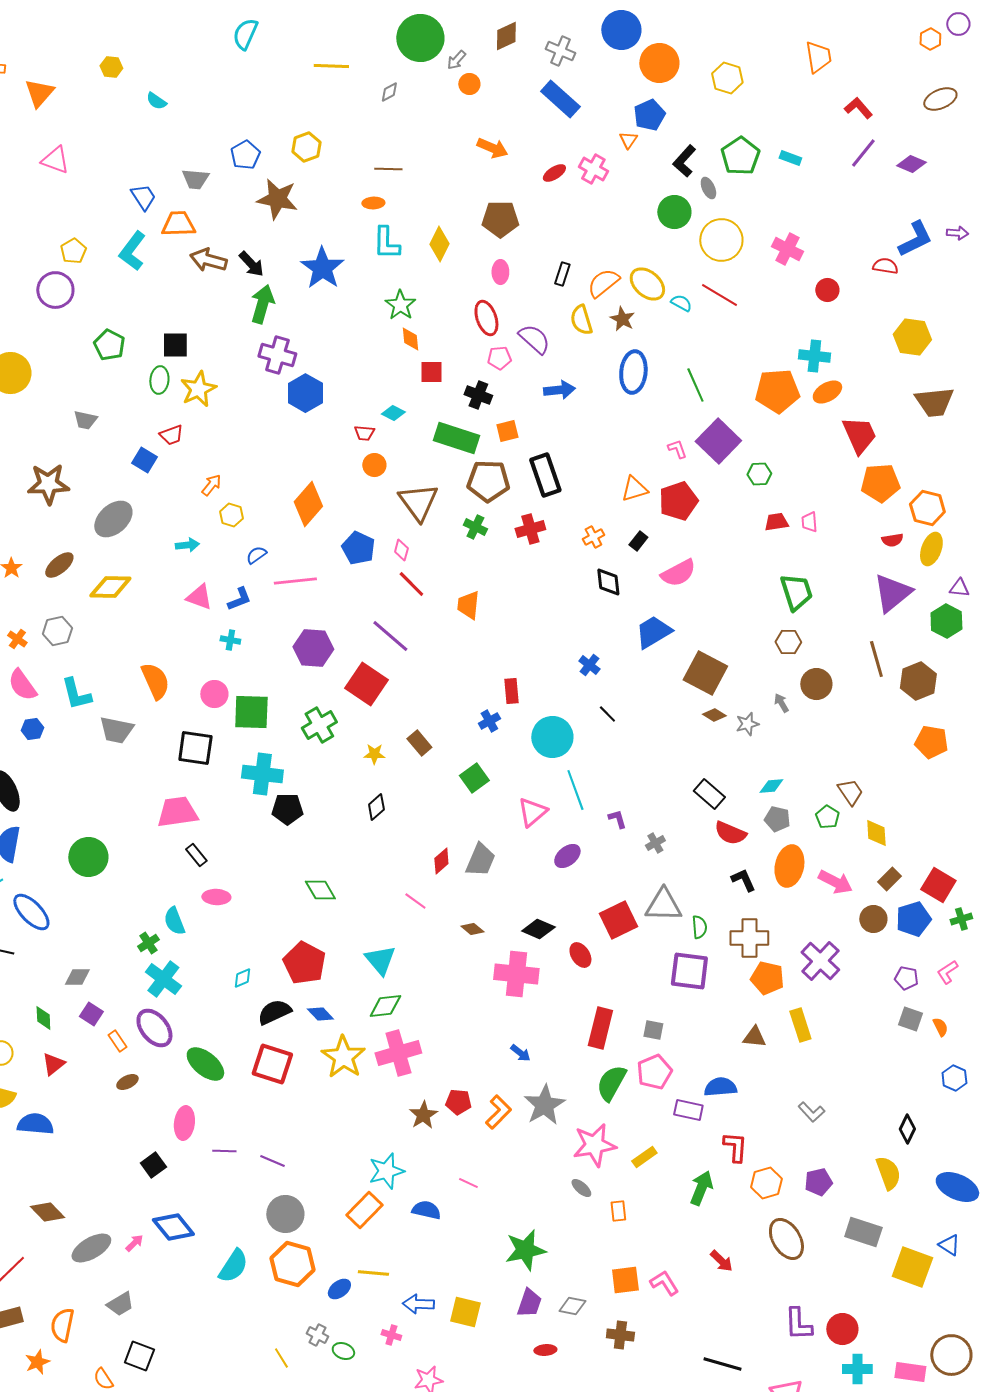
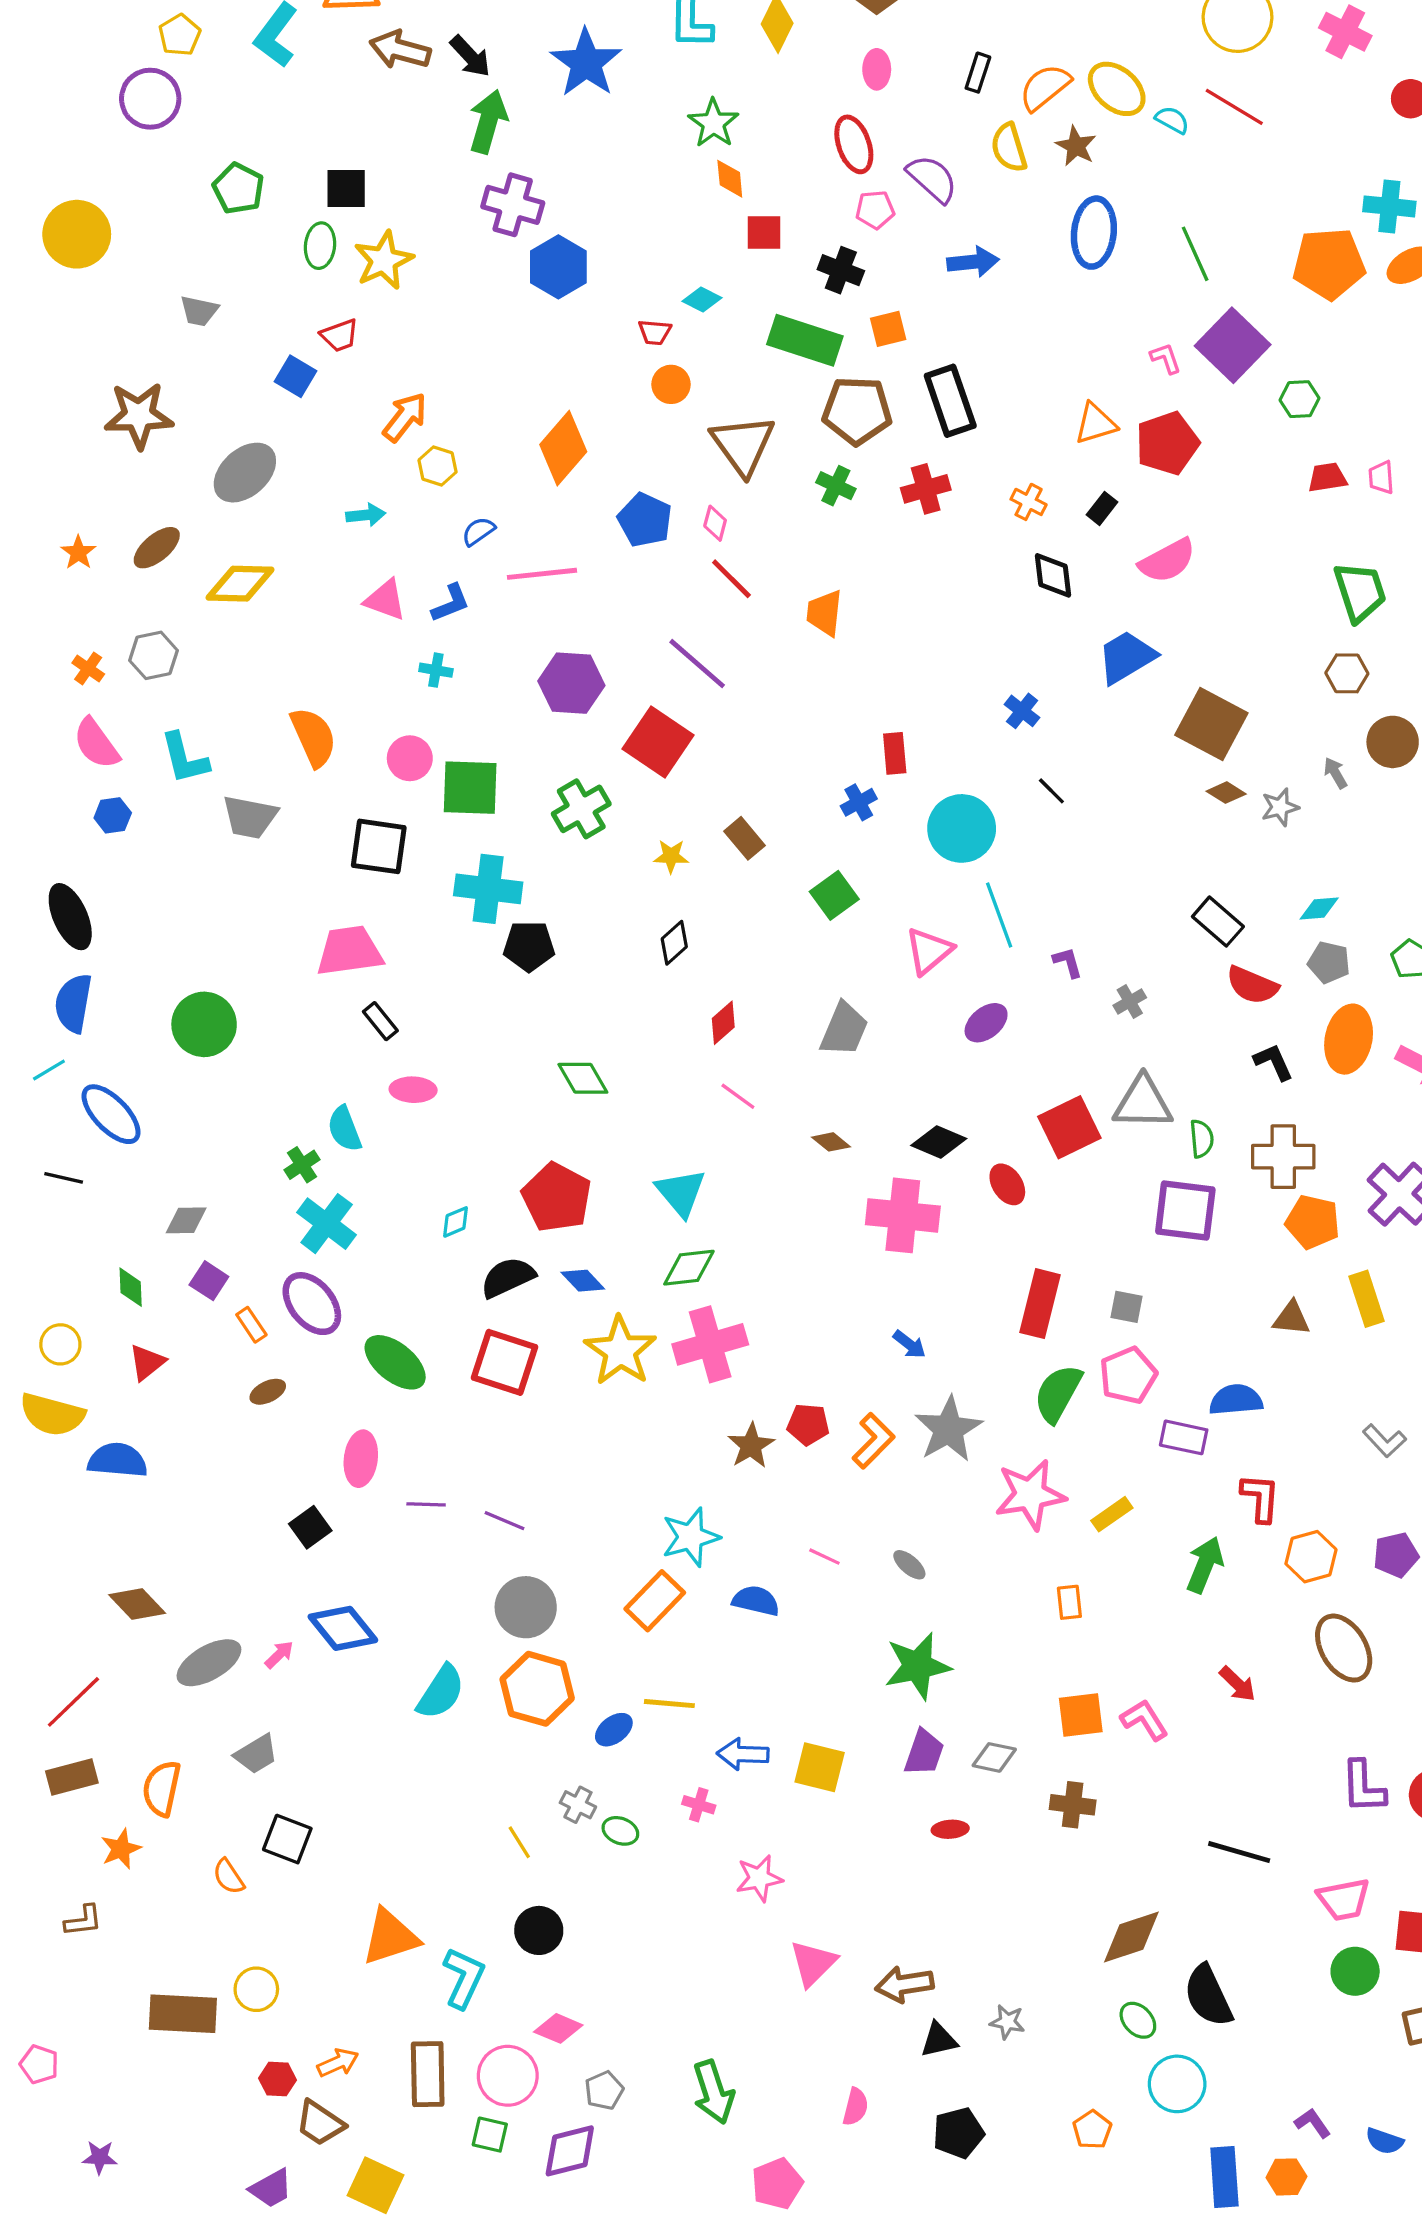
orange arrow: (211, 485) -> (405, 417), size x1.4
orange cross: (593, 537) -> (1029, 502), turned -35
red diamond: (441, 861) -> (723, 1023), moved
gray ellipse: (581, 1188) -> (909, 1565), moved

